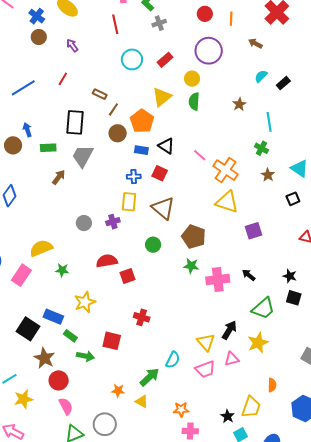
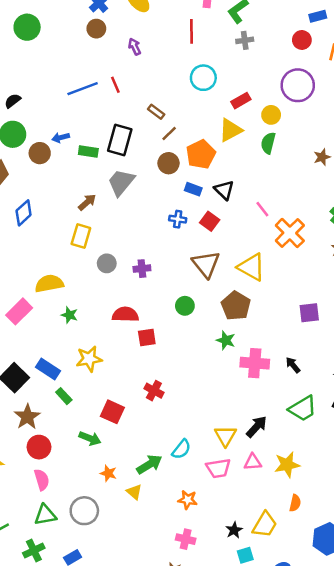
red rectangle: (165, 60) -> (241, 101), moved
red line: (63, 79) -> (115, 85), turned -64
blue line: (23, 88) -> (83, 89), moved
blue arrow: (27, 130) -> (61, 138), turned -96
green rectangle: (48, 148) -> (88, 152), moved
yellow rectangle: (129, 202) -> (81, 236), moved
yellow triangle: (227, 202) -> (251, 267), moved
yellow star: (258, 343) -> (287, 465), moved
green arrow: (85, 356) -> (90, 438), moved
orange star: (181, 409) -> (188, 500), moved

